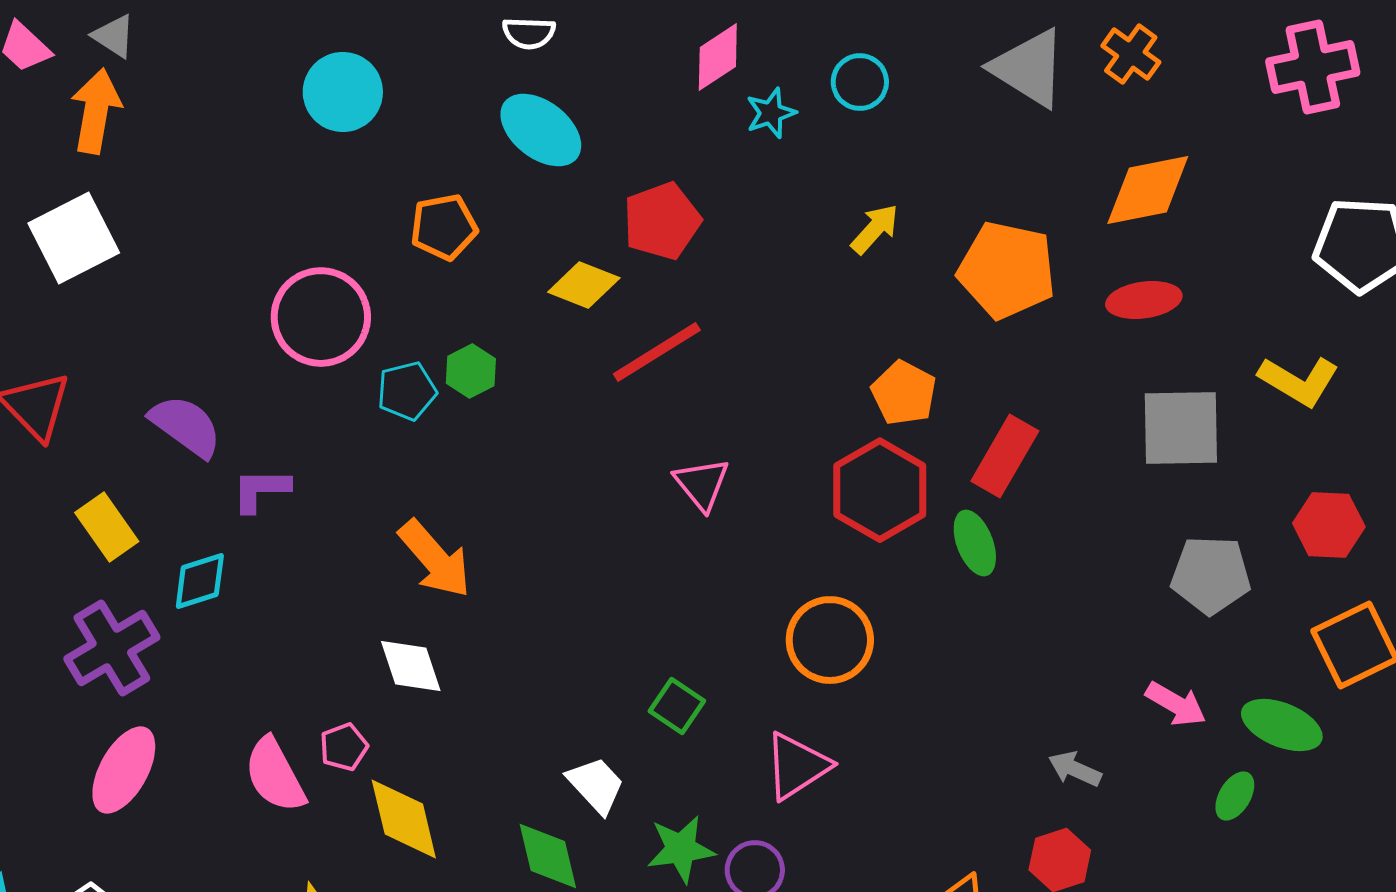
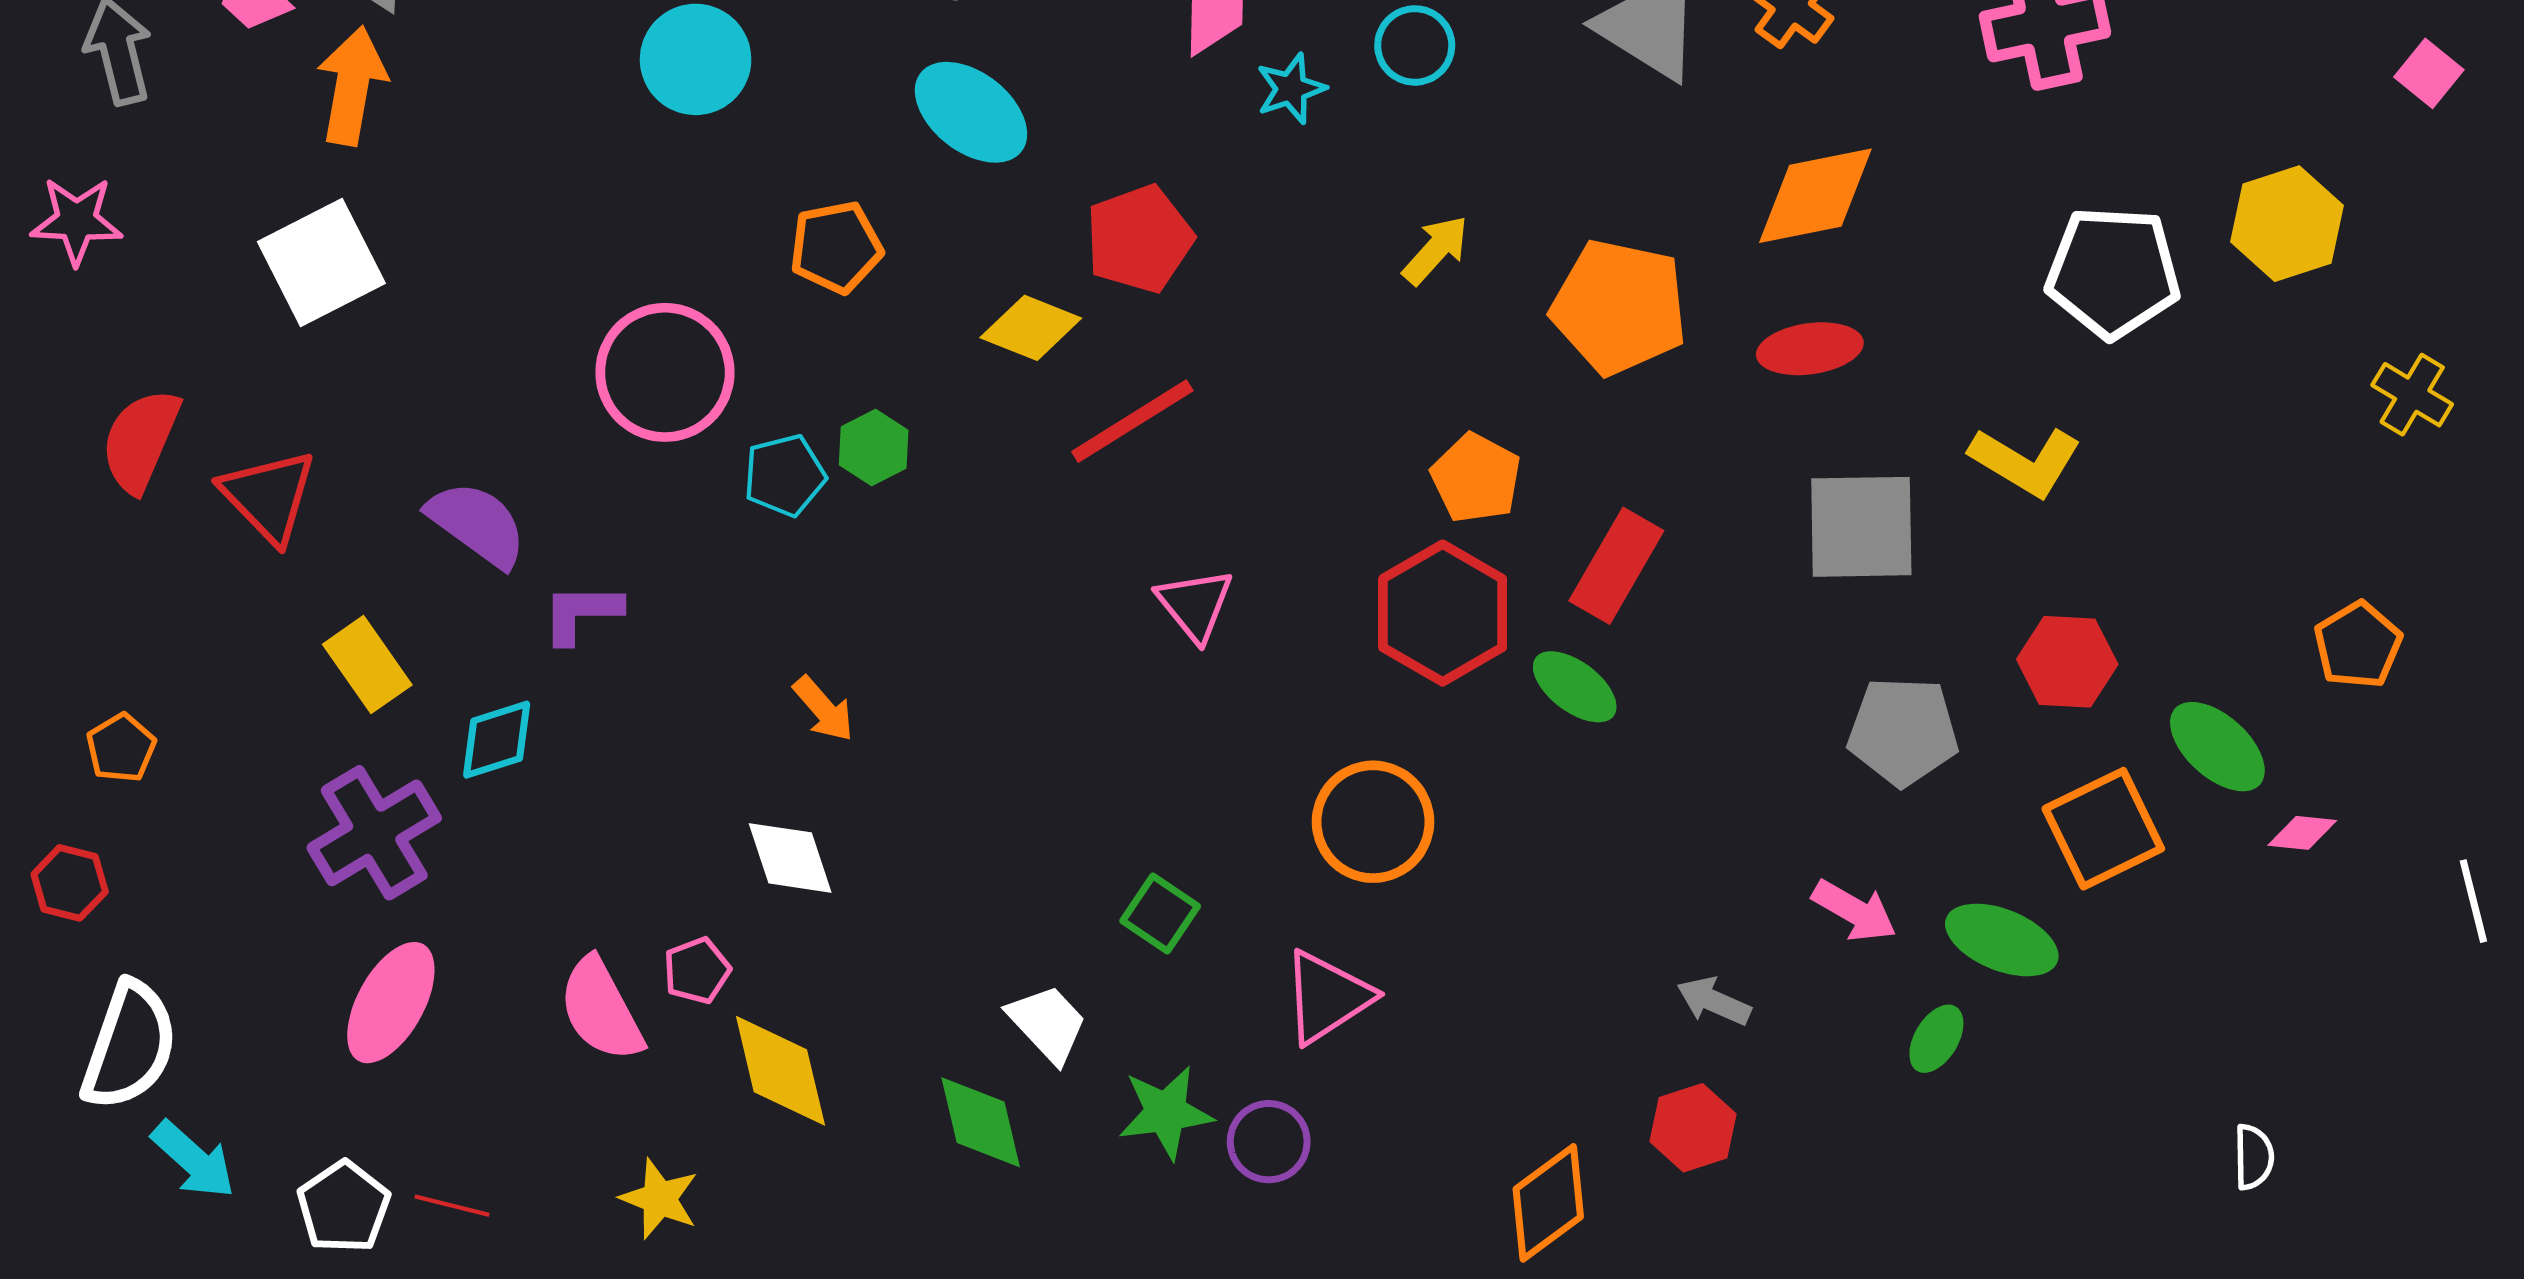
green ellipse: (975, 543) -> (1575, 687), turned -32
orange arrow: (435, 559) -> (824, 709), size x0.6

